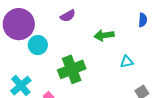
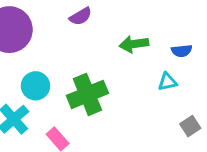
blue semicircle: (143, 20) -> (182, 51), moved, turned 80
cyan circle: (38, 45) -> (35, 86), moved

